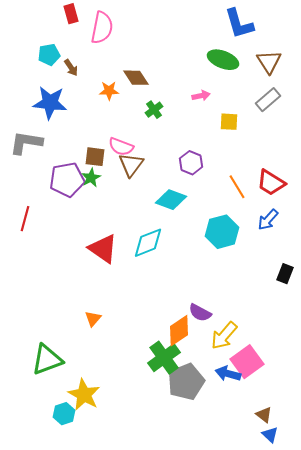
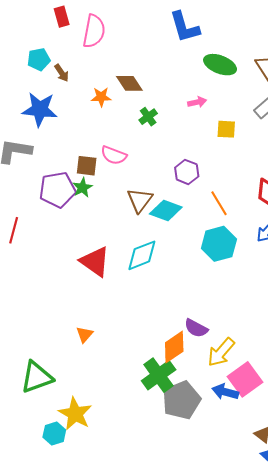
blue L-shape: (239, 24) -> (185, 27), moved
brown triangle: (131, 165) -> (140, 200), moved
orange line: (237, 187) -> (219, 203), moved

